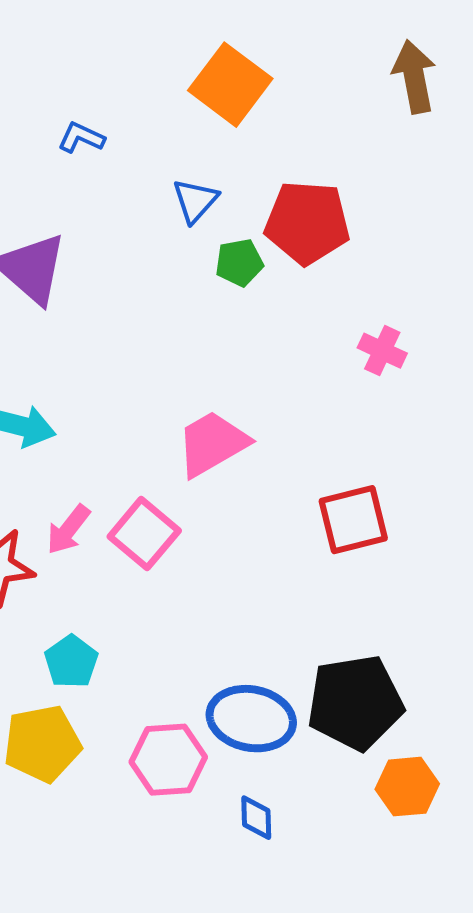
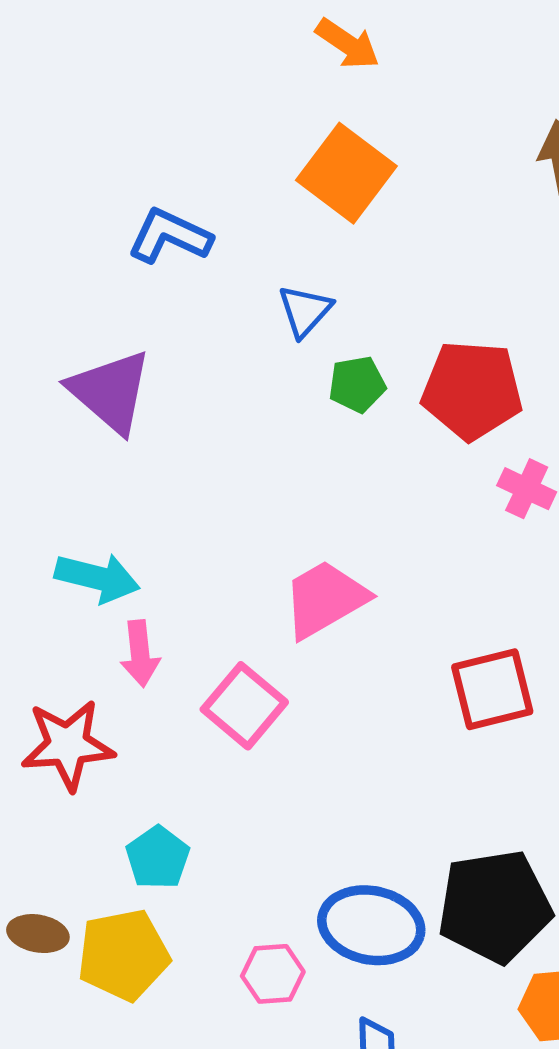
blue L-shape: (81, 138) -> (170, 236), size x1.5
red pentagon: (307, 223) -> (472, 390), moved
pink arrow: (68, 530) -> (140, 654), moved, turned -44
pink hexagon: (168, 760) -> (273, 974), size x0.7

